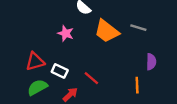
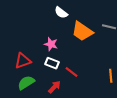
pink star: (66, 33) -> (51, 44), moved
white rectangle: (60, 71) -> (52, 63), moved

